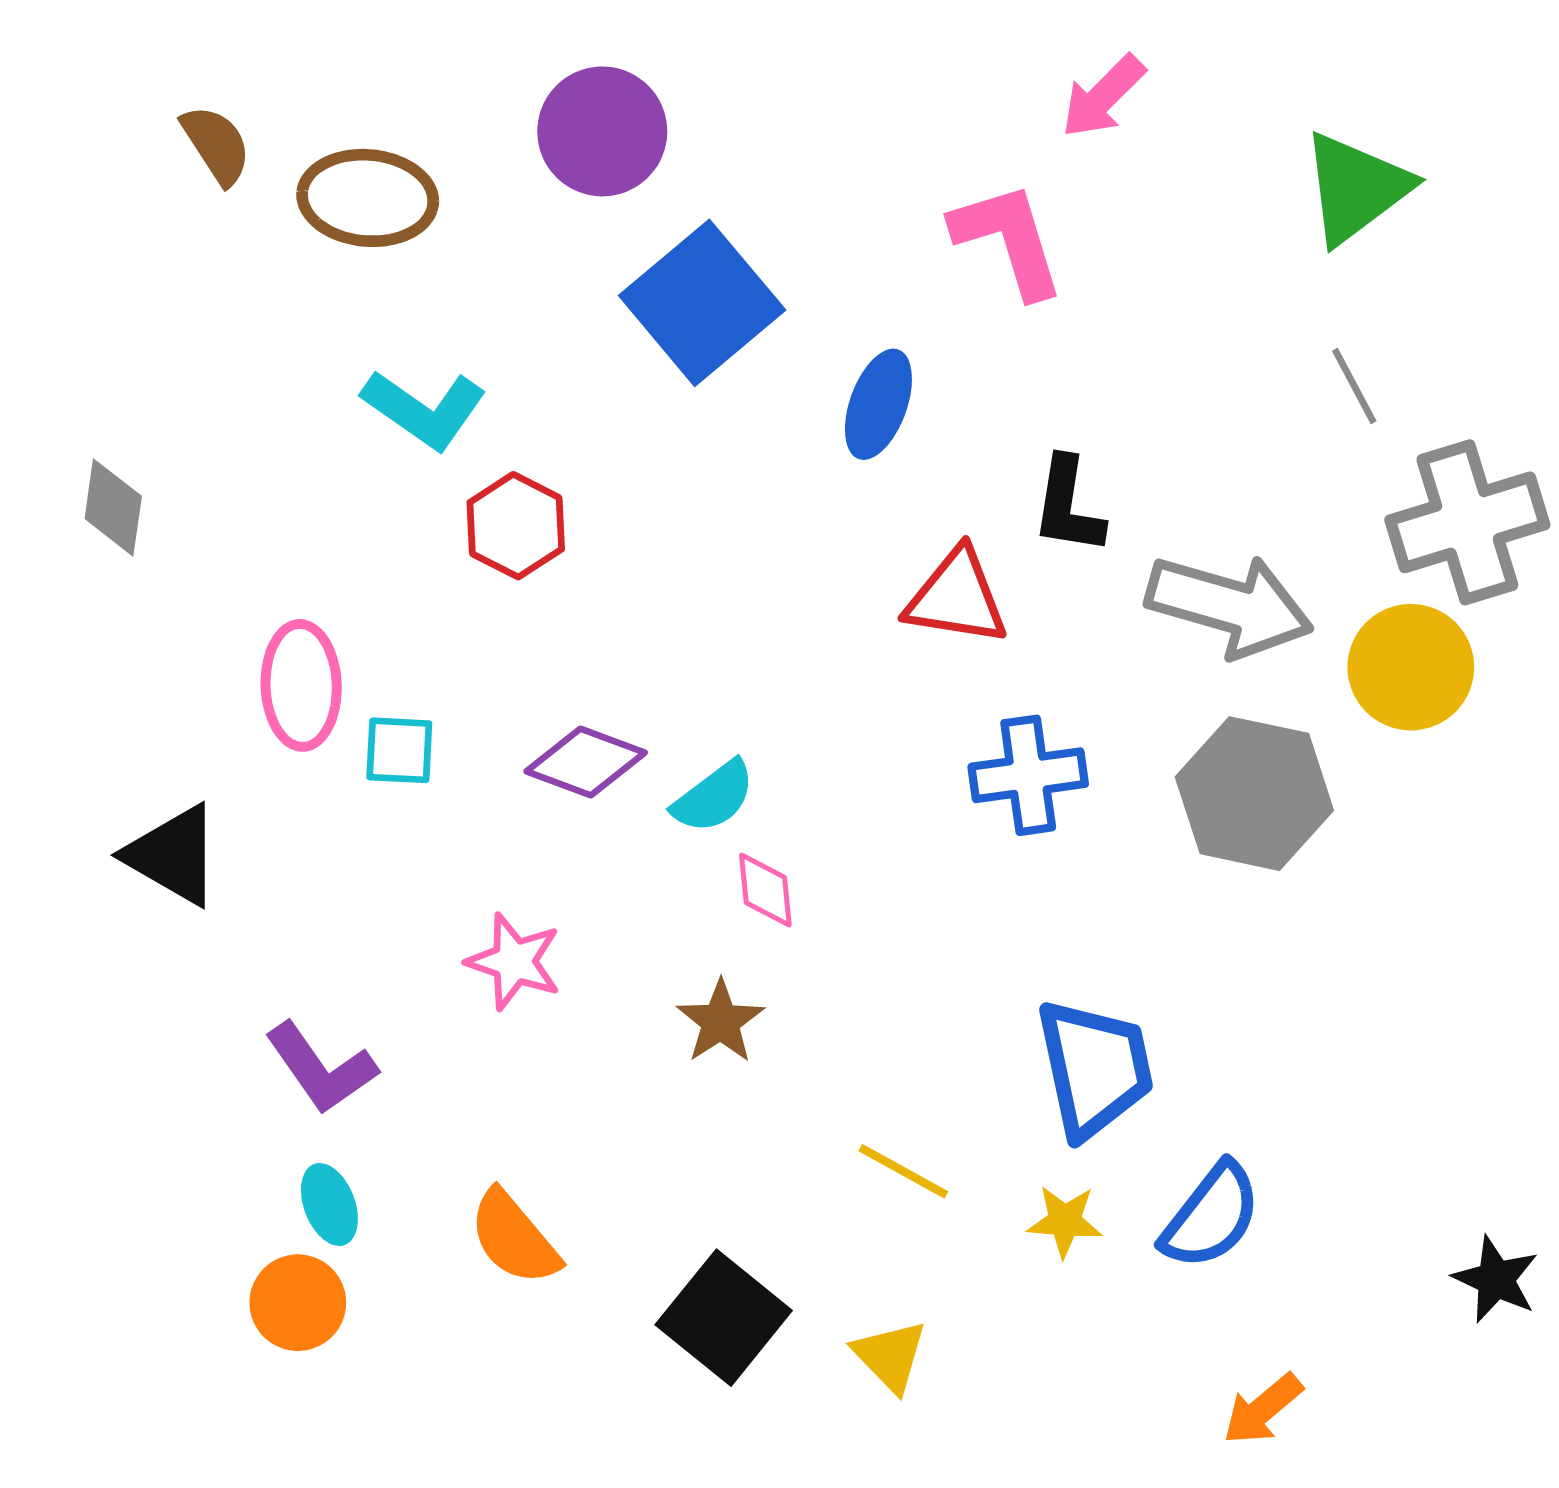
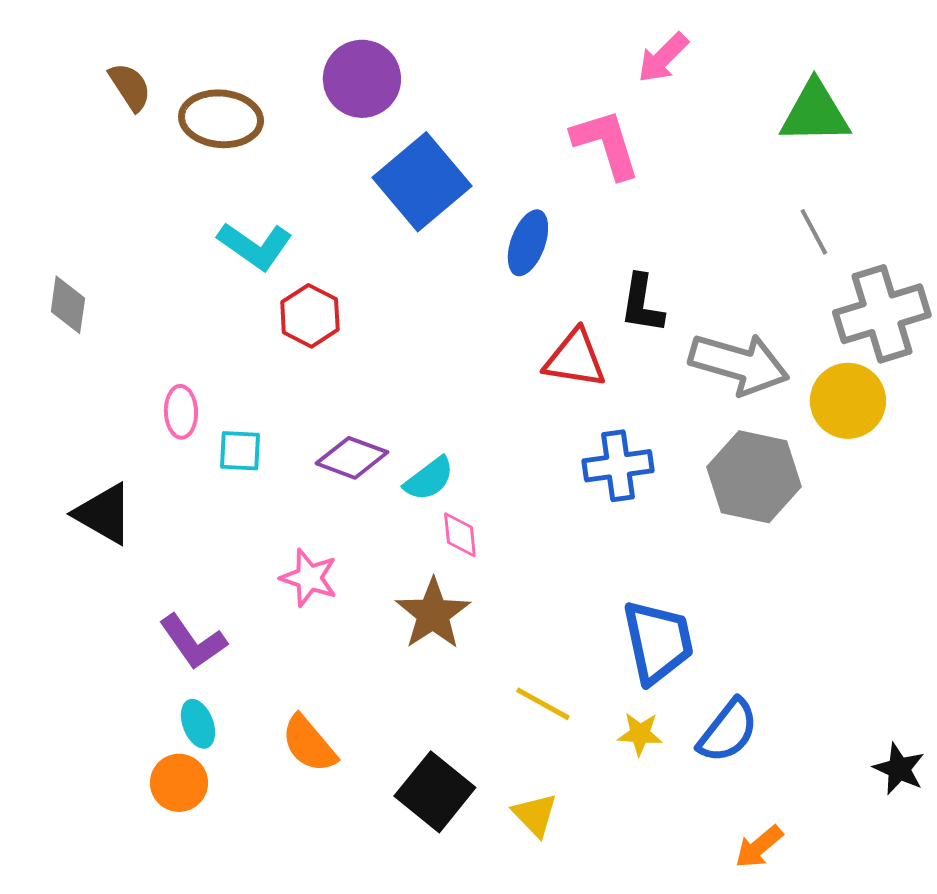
green triangle: (1356, 188) -> (815, 113), turned 36
pink ellipse: (301, 685) -> (181, 412), size x0.7
brown star: (720, 1022) -> (433, 614), size x1.4

